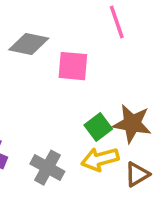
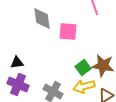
gray diamond: (29, 44) -> (42, 19), turned 70

